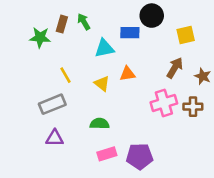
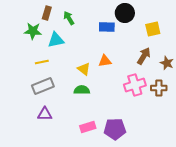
brown rectangle: (62, 24) -> (47, 13), moved
cyan triangle: (104, 48) -> (56, 40), moved
yellow line: (66, 75) -> (42, 62), moved, turned -72
green semicircle: (100, 124) -> (82, 90), moved

